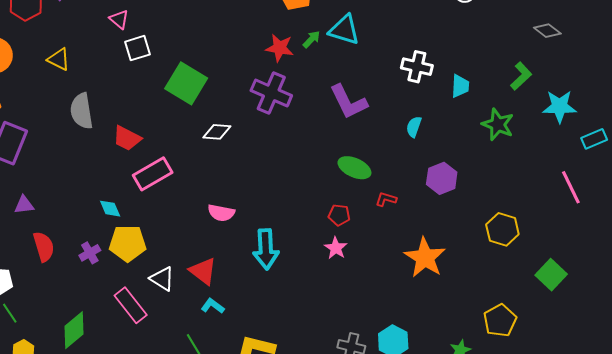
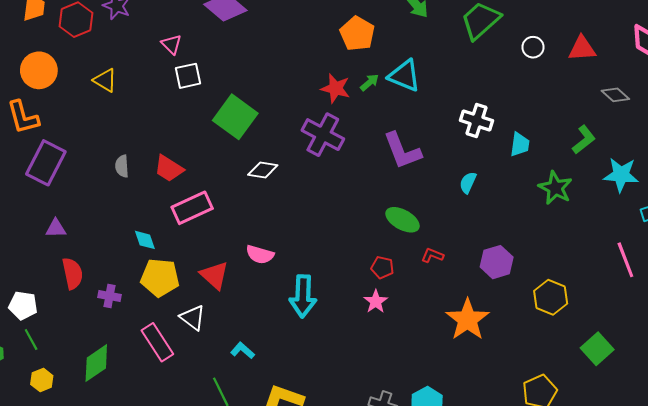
gray semicircle: (82, 111) -> (122, 166), moved, size x0.6
purple hexagon: (442, 178) -> (497, 262), moved
purple cross: (90, 253) -> (109, 296), moved, turned 35
red triangle: (203, 271) -> (214, 275), moved

